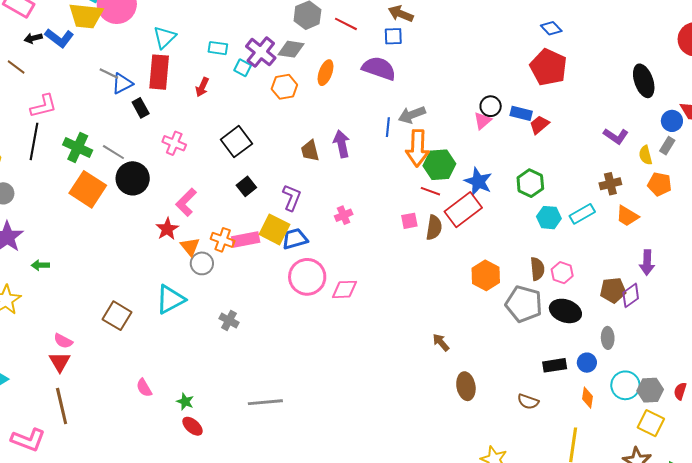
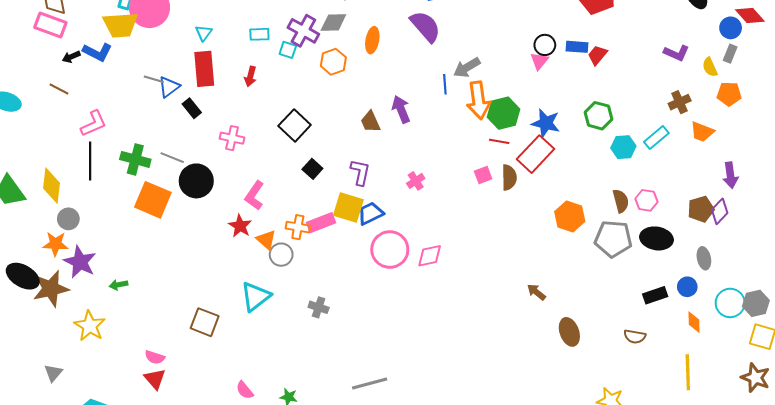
cyan triangle: (165, 37) -> (204, 33), size x0.7
purple semicircle: (379, 68) -> (425, 26), turned 40

